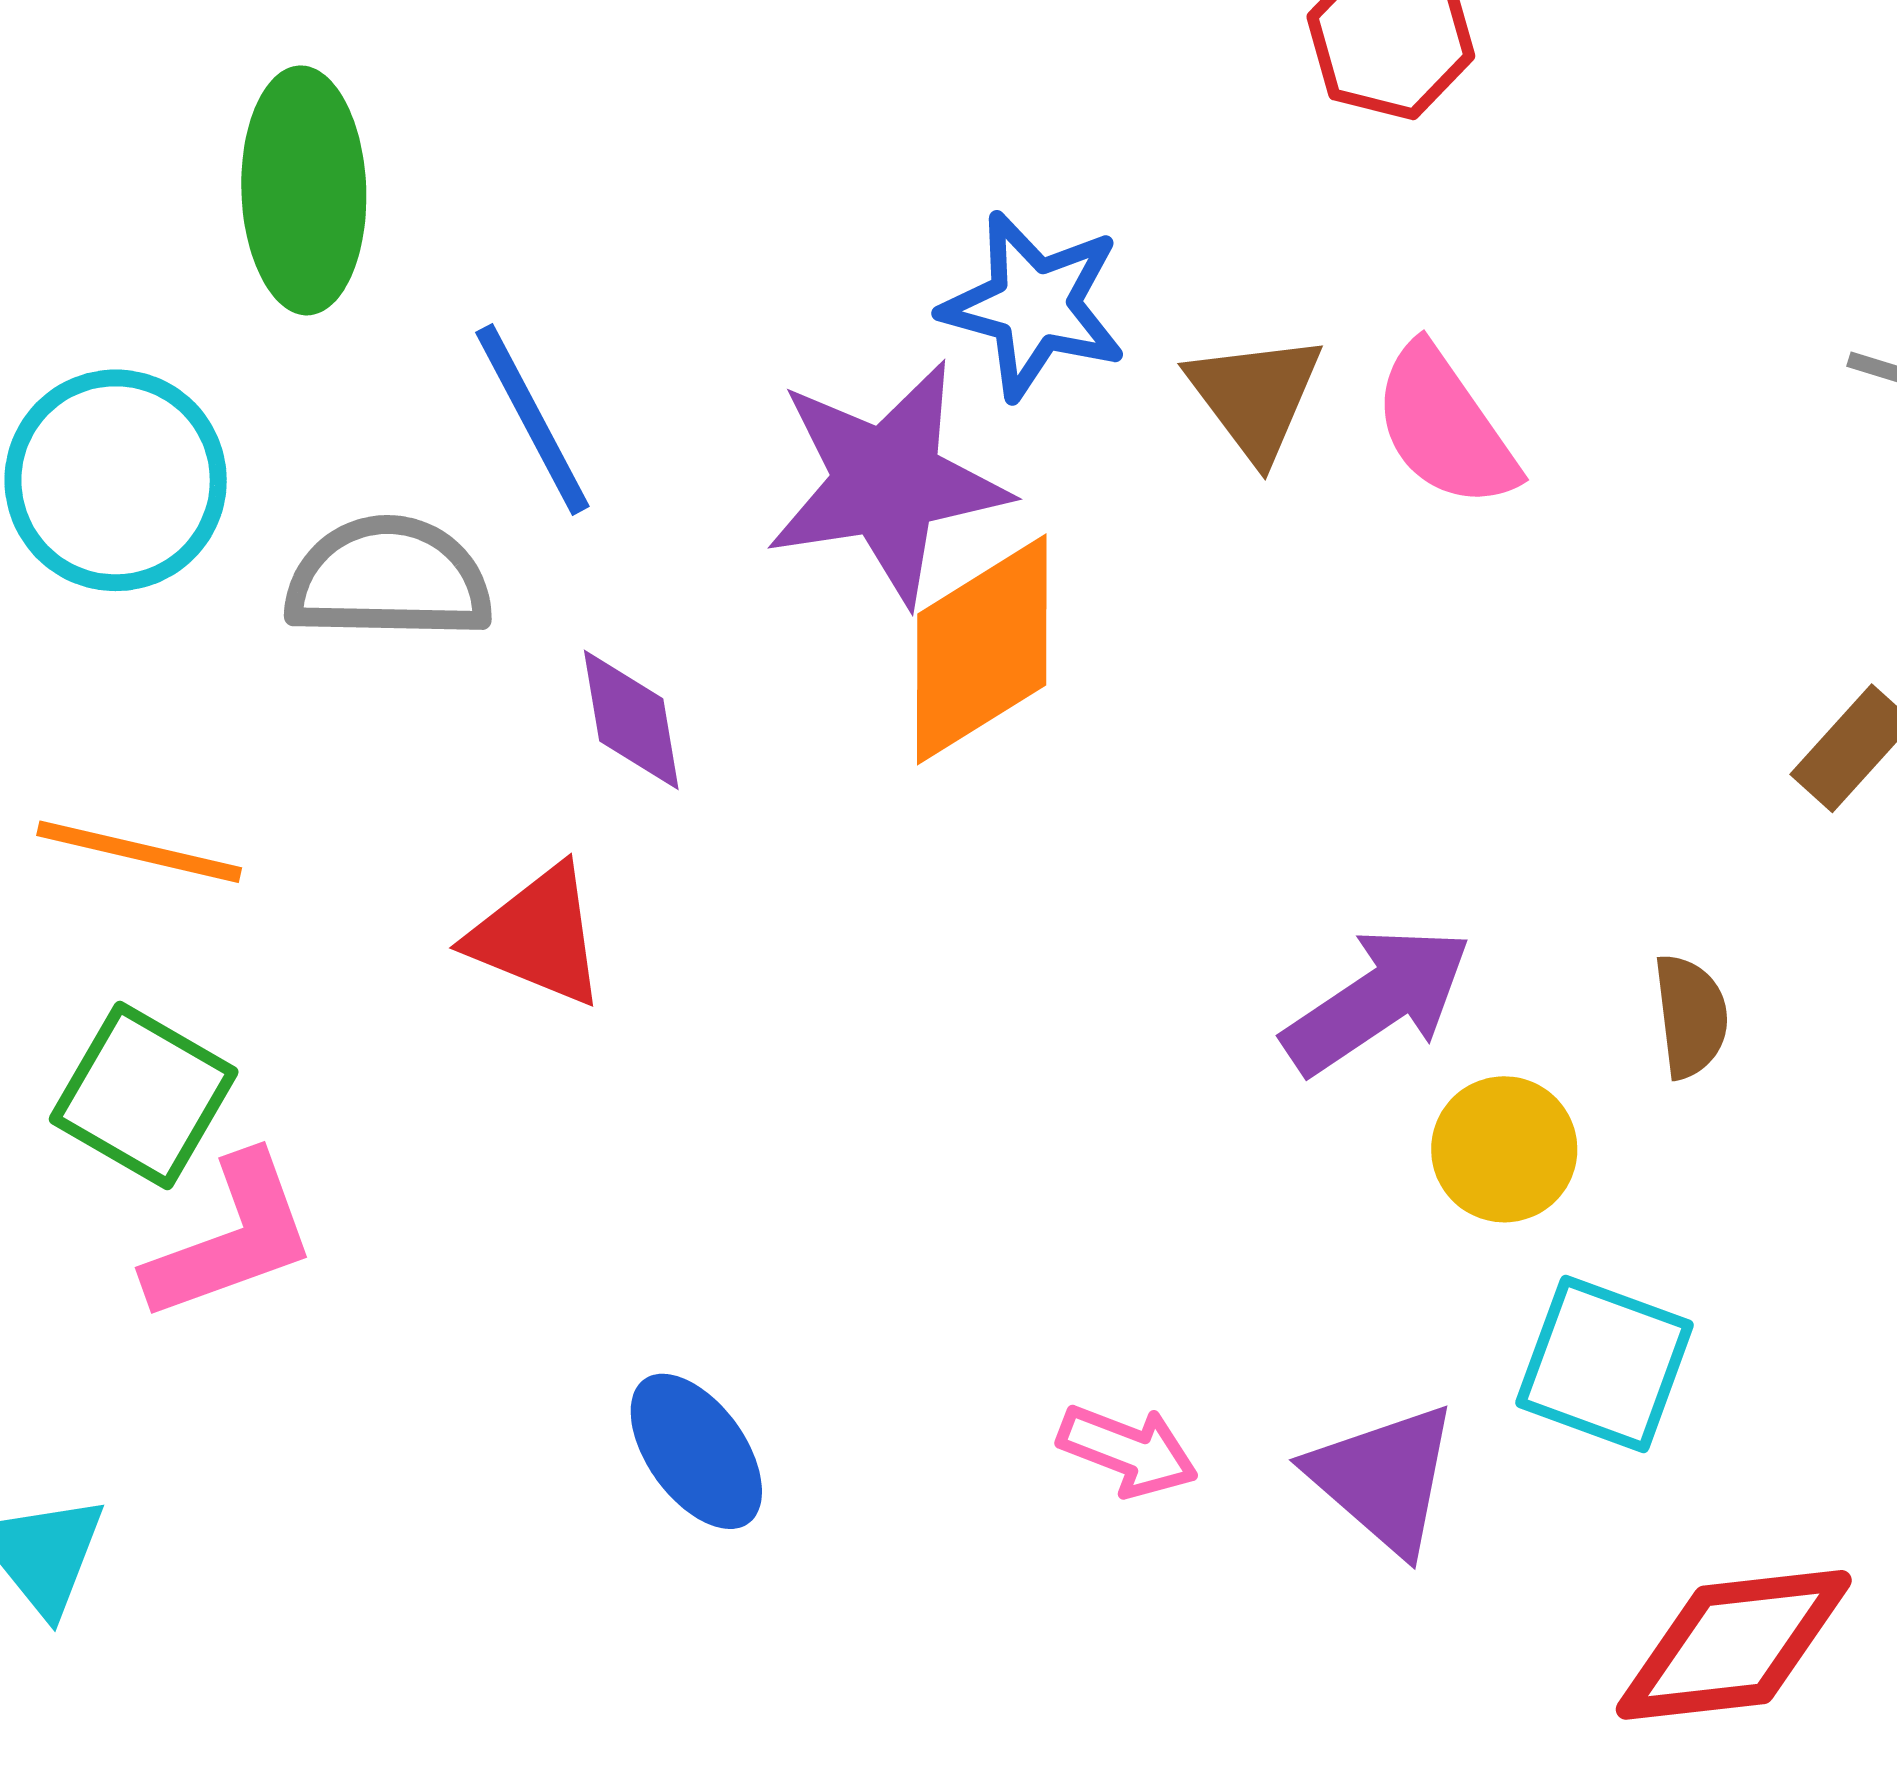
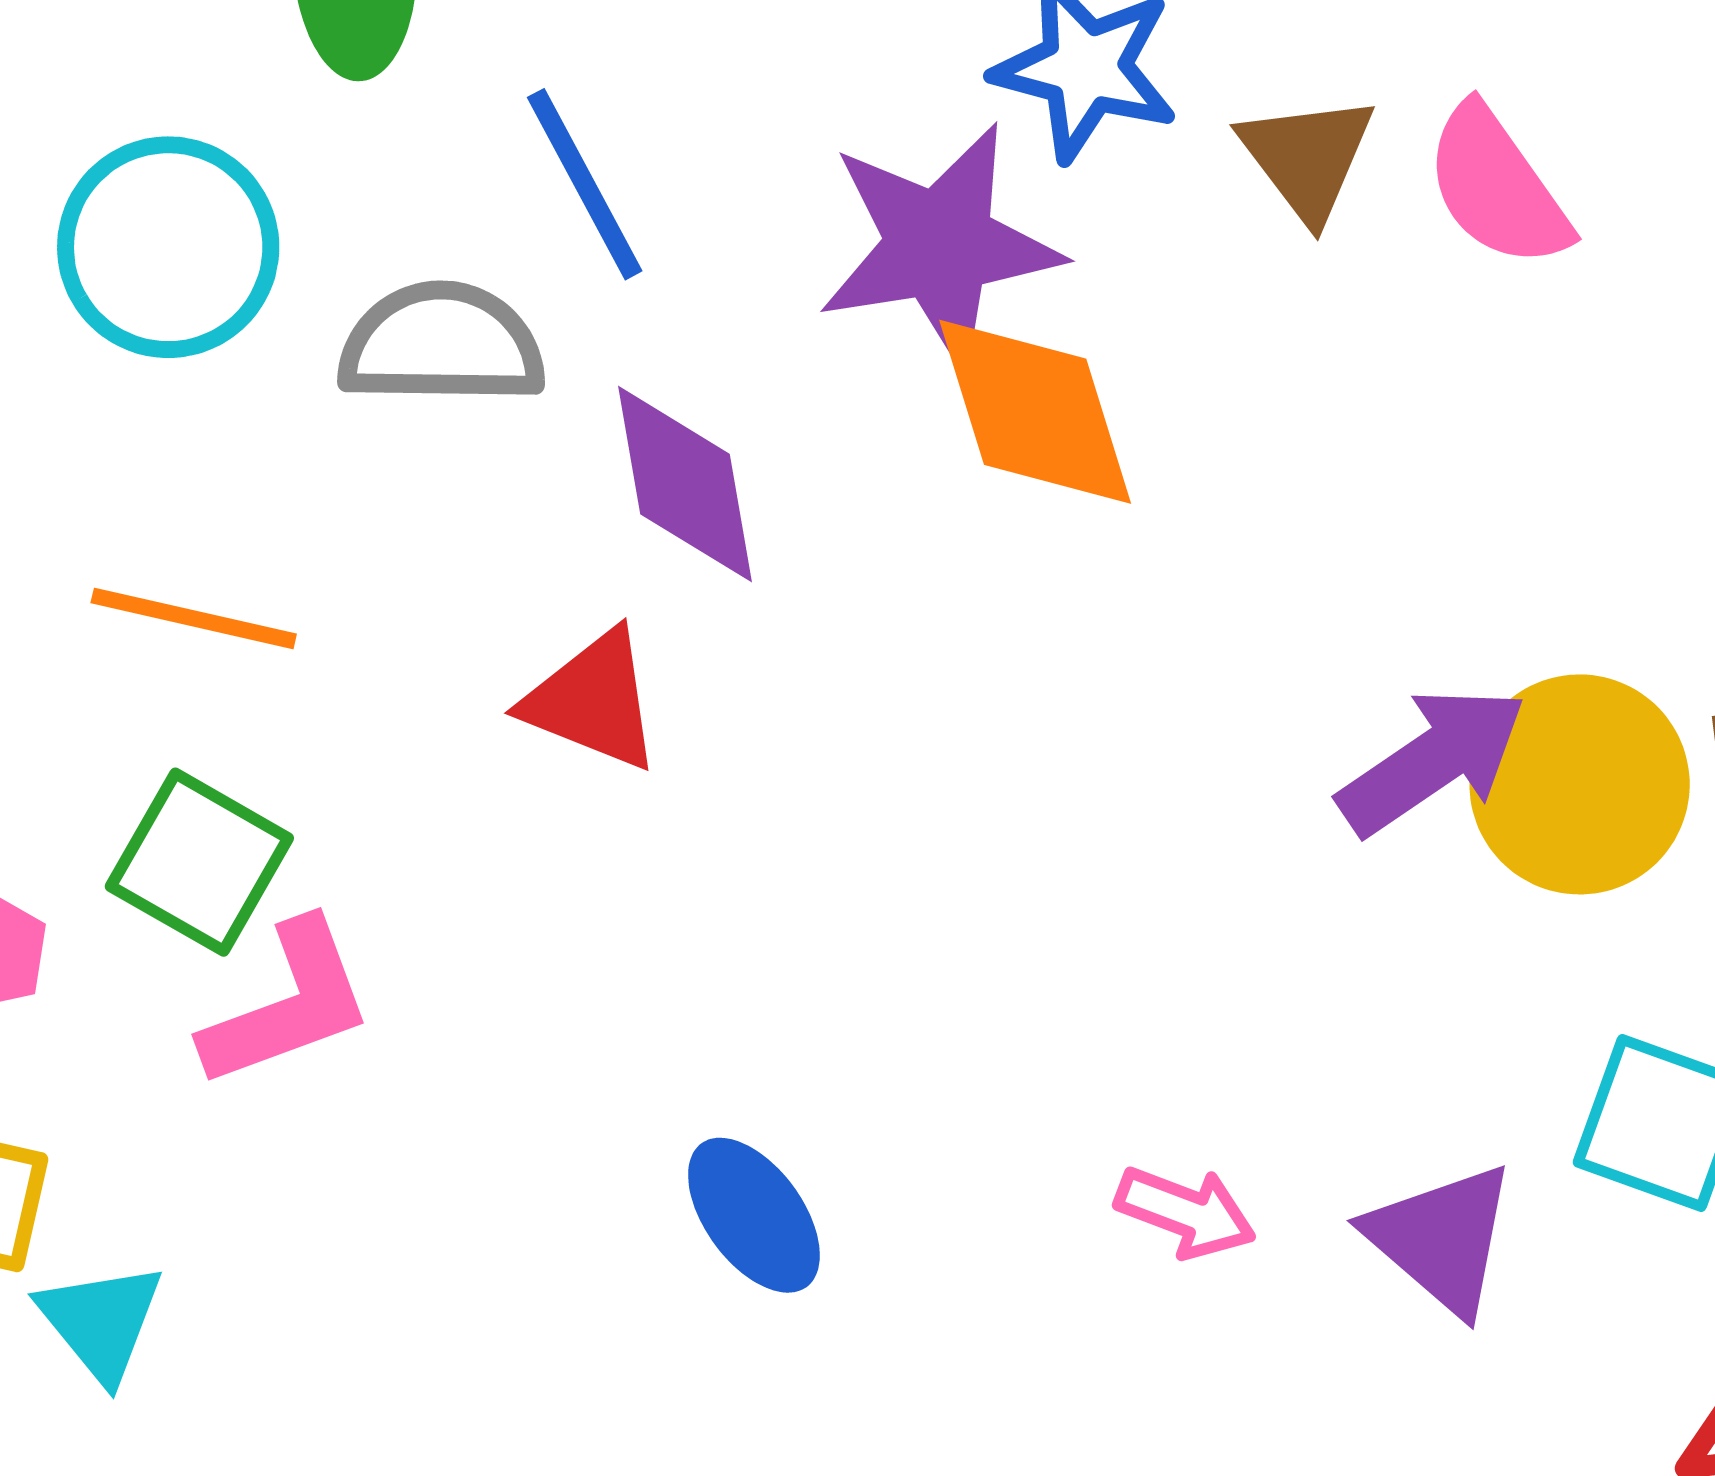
orange diamond: (982, 649) -> (1035, 412), turned -75
purple diamond: (631, 720) -> (685, 484), size x1.4
yellow circle: (1504, 1149) -> (1580, 784), moved, size x1.5

